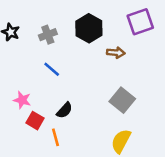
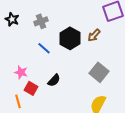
black hexagon: (89, 28) -> (70, 38), moved
brown arrow: (116, 53) -> (94, 35), turned 128
orange line: (56, 137) -> (18, 101), moved

